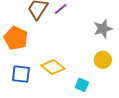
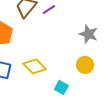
gray star: (103, 29) -> (88, 34), turned 30

